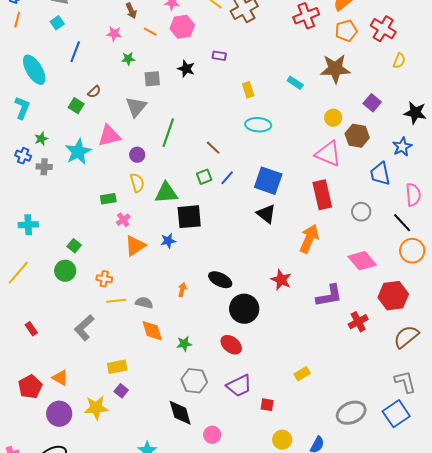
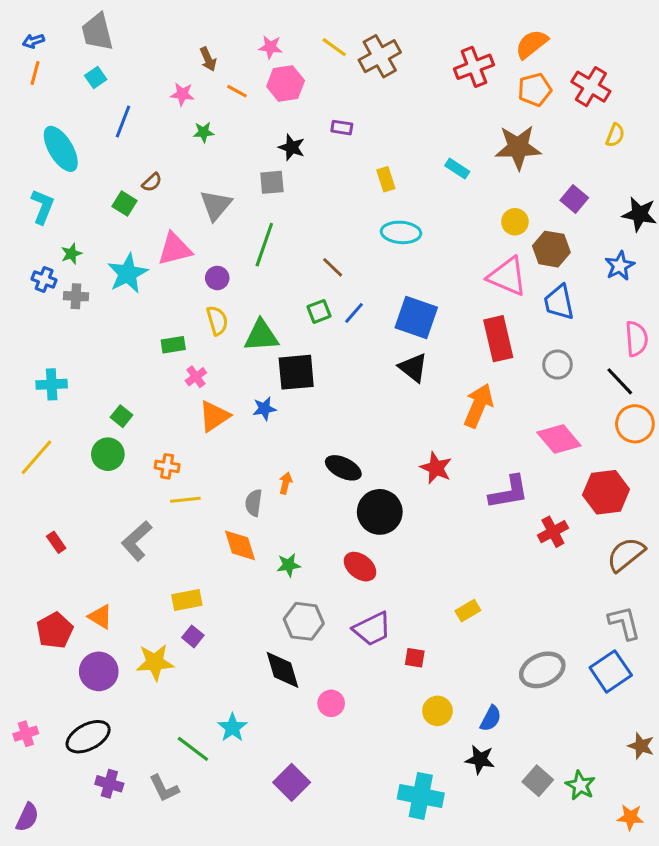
gray square: (152, 79) -> (272, 182), moved
blue trapezoid: (380, 174) -> (559, 302), moved
gray semicircle: (144, 303) -> (254, 503), moved, turned -96

